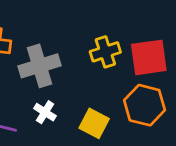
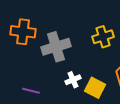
white cross: (45, 112) -> (73, 80), moved, turned 35

